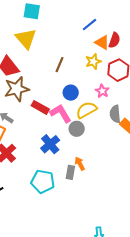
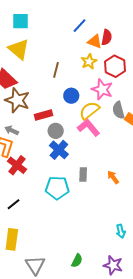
brown star: (17, 89) -> (17, 100), turned -30
pink star: (102, 91) -> (102, 89), size x1.5
red rectangle: (40, 107) -> (43, 115), turned -36
pink L-shape: (61, 113) -> (89, 128), moved
gray circle: (77, 129) -> (56, 131), moved
orange arrow: (80, 164) -> (113, 177), moved

